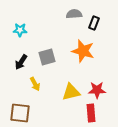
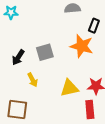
black rectangle: (94, 23) -> (94, 26), moved
cyan star: (20, 30) -> (11, 12), moved

